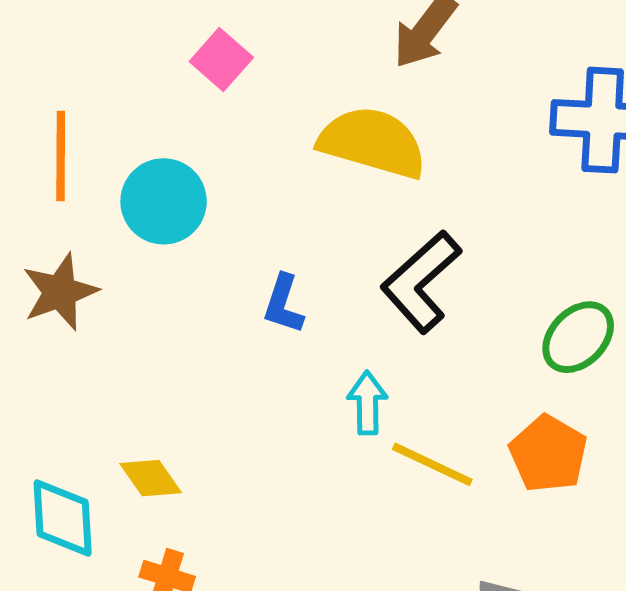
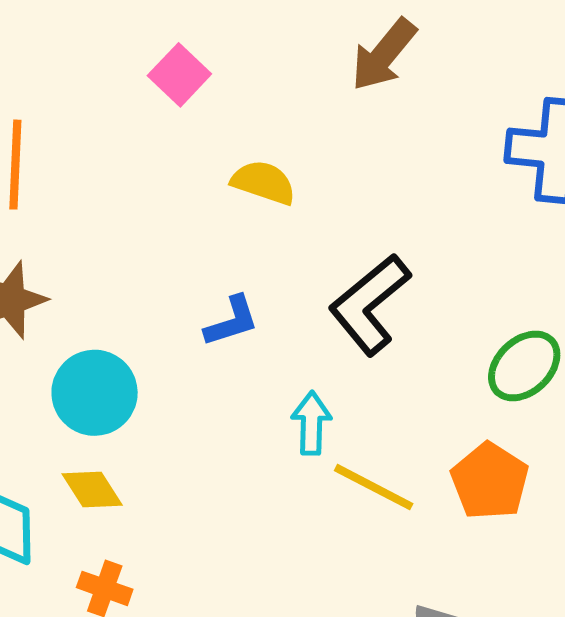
yellow semicircle: (373, 142) -> (263, 182), moved, size x0.6
cyan circle: (164, 201) -> (95, 393), moved
blue L-shape: (283, 304) -> (232, 321), turned -128

